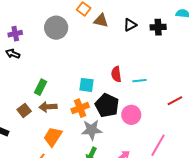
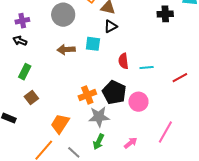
black triangle: (130, 25) -> (111, 26), moved
cyan square: (87, 85) -> (93, 44), moved
green rectangle: (41, 87) -> (25, 72), moved
red line: (175, 101) -> (180, 78), moved
brown arrow: (48, 107) -> (66, 50), moved

